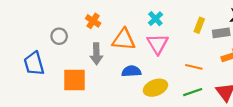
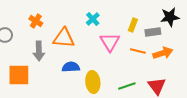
pink triangle: (158, 44) -> (110, 42), moved
orange line: (194, 67) -> (138, 51), moved
yellow ellipse: (155, 88) -> (93, 82), turned -75

